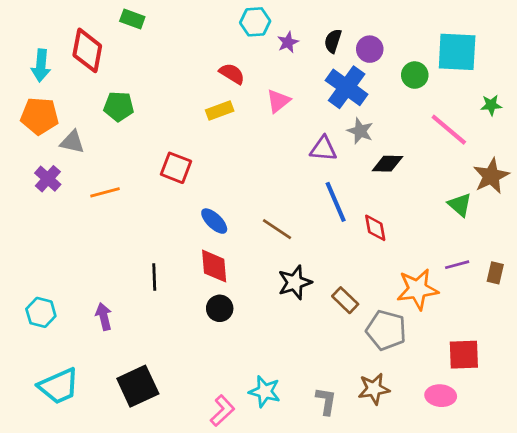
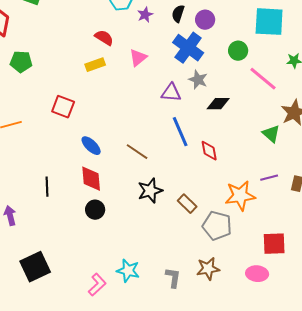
green circle: (415, 75) -> (238, 51), moved

